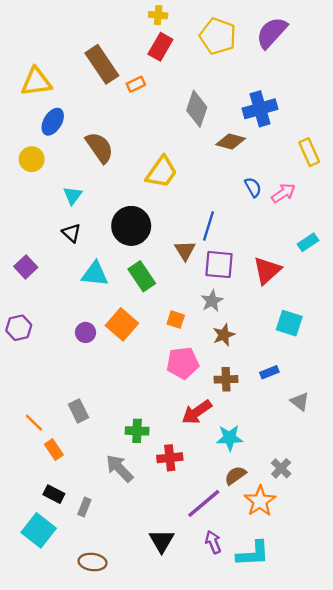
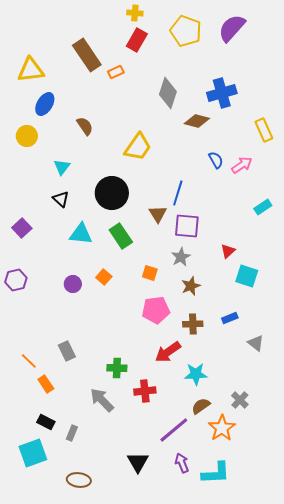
brown semicircle: (100, 147) -> (85, 126), size x0.7
red triangle: (267, 270) -> (228, 251), moved, size x0.6
orange square: (122, 324) -> (104, 277), size x0.6
cyan square: (39, 530) -> (33, 453), turned 32

